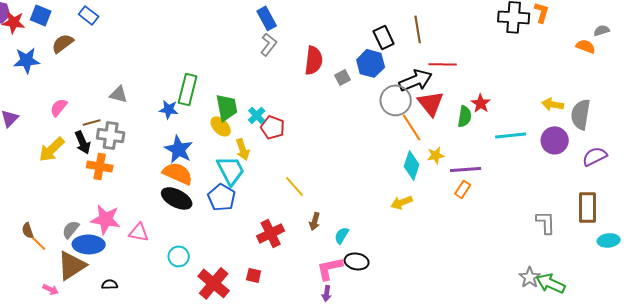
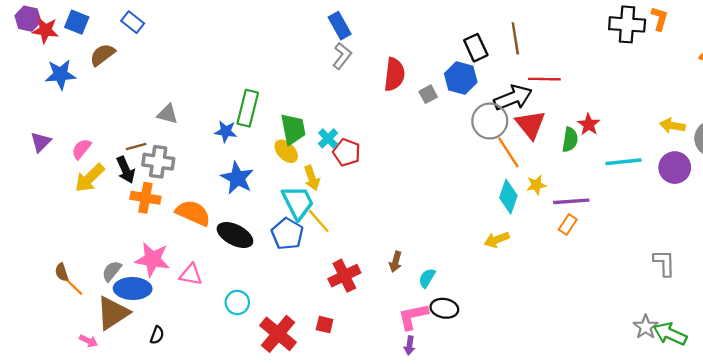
pink semicircle: (59, 107) -> (81, 149), moved
orange semicircle: (178, 173) -> (193, 213), moved
yellow line: (295, 186) -> (319, 221), moved
black semicircle: (110, 284) -> (157, 335), turned 112

